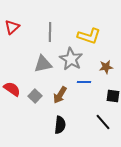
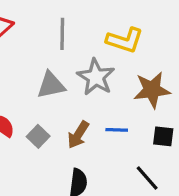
brown star: (106, 67) -> (152, 90), size x1.6
blue line: (84, 82) -> (117, 130), moved

